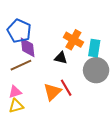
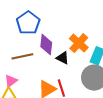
purple diamond: (28, 47) -> (46, 45), moved
pink triangle: (15, 92) -> (11, 81), turned -32

